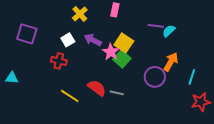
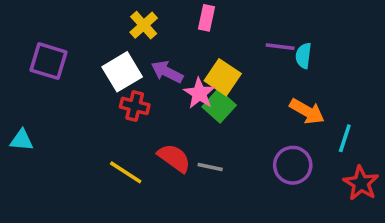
cyan semicircle: (169, 31) -> (303, 56), turned -40
white square: (68, 40) -> (122, 72), size x1.5
red cross: (59, 61) -> (135, 106), moved
orange arrow: (171, 62) -> (307, 111), turned 90
purple circle: (155, 77) -> (293, 165), moved
red star: (201, 102) -> (361, 183), turned -30

